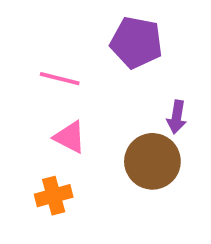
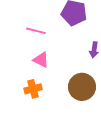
brown circle: (152, 161) -> (82, 87), moved

